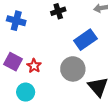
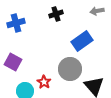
blue cross: (16, 21) -> (16, 23), turned -30
red star: (34, 66) -> (44, 82), moved

